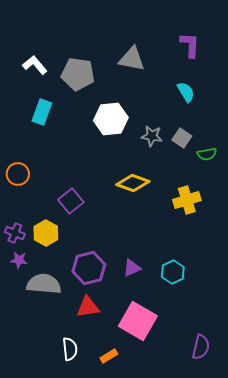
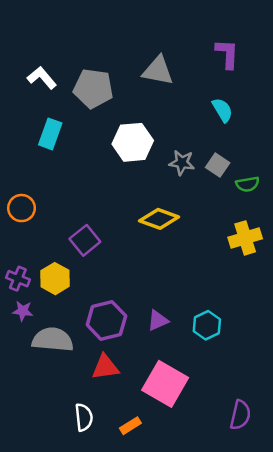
yellow cross: (187, 200) -> (245, 238), moved

